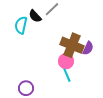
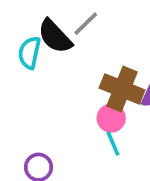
black semicircle: (35, 16) -> (55, 36), size x1.5

